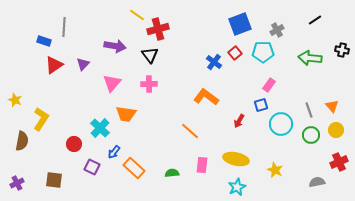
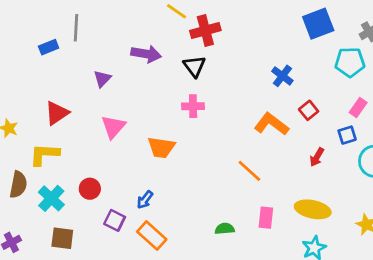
blue rectangle: (44, 41) -> (49, 47), turned -40
red square: (235, 53) -> (309, 110), moved
red triangle: (54, 65) -> (57, 113), moved
pink triangle: (112, 83) -> (113, 127), moved
yellow L-shape: (41, 119) -> (44, 154), turned -120
cyan cross: (100, 128) -> (51, 198), moved
orange rectangle: (134, 168) -> (152, 235), moved

